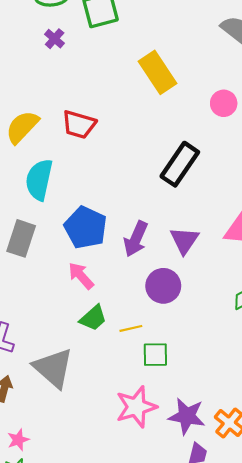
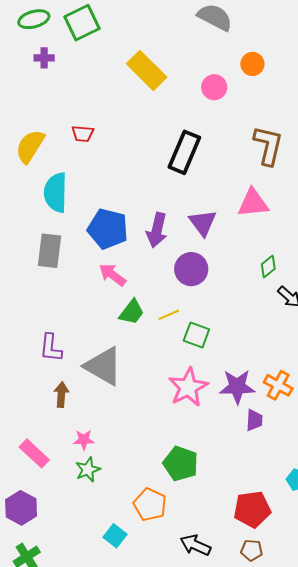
purple cross: (55, 39) -> (44, 58), turned -30
red trapezoid: (79, 124) -> (83, 134), size x0.7
green square: (155, 355) -> (196, 335), turned 32
pink star: (18, 440) -> (84, 440), turned 30

